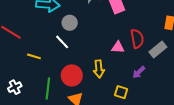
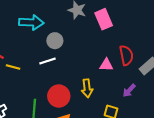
white line: (62, 42) -> (48, 61), turned -63
yellow line: (34, 56) -> (13, 67), moved

